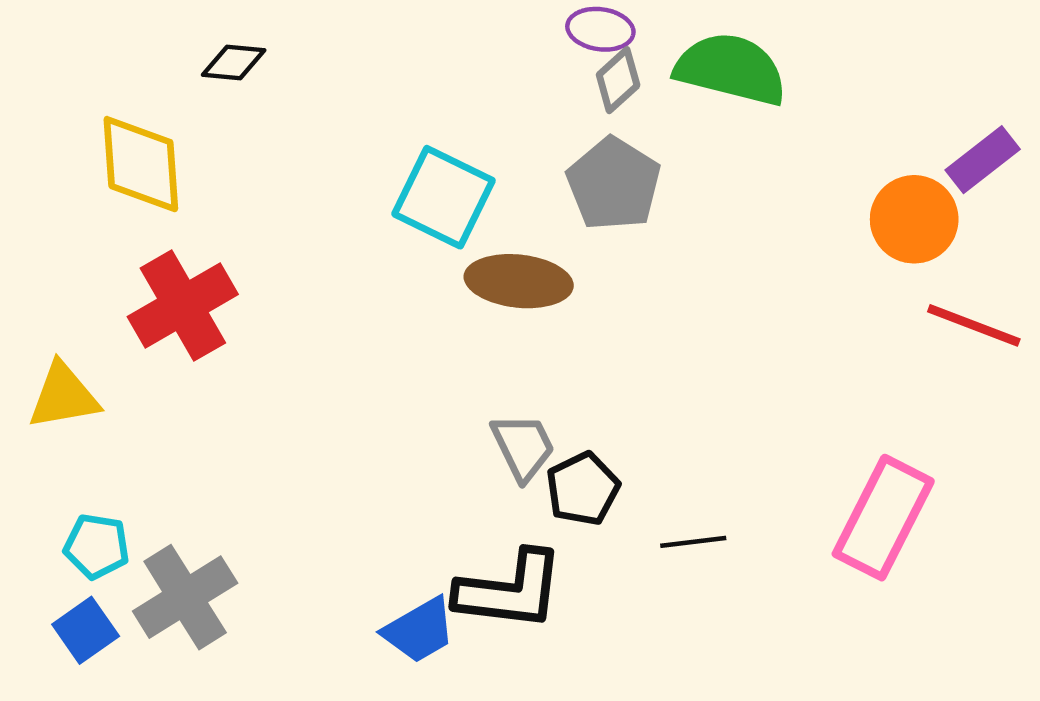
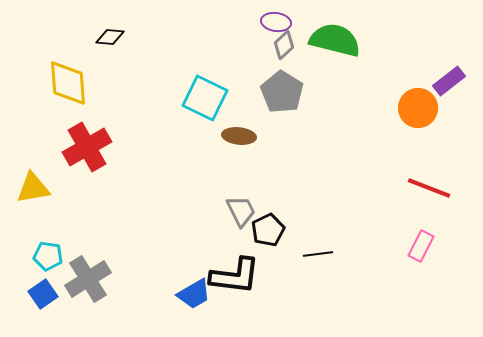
brown ellipse: (519, 281) -> (239, 136), size x0.7
red line: (974, 325) -> (429, 188), moved
pink rectangle: (883, 518) -> (421, 246), moved, size x0.6

